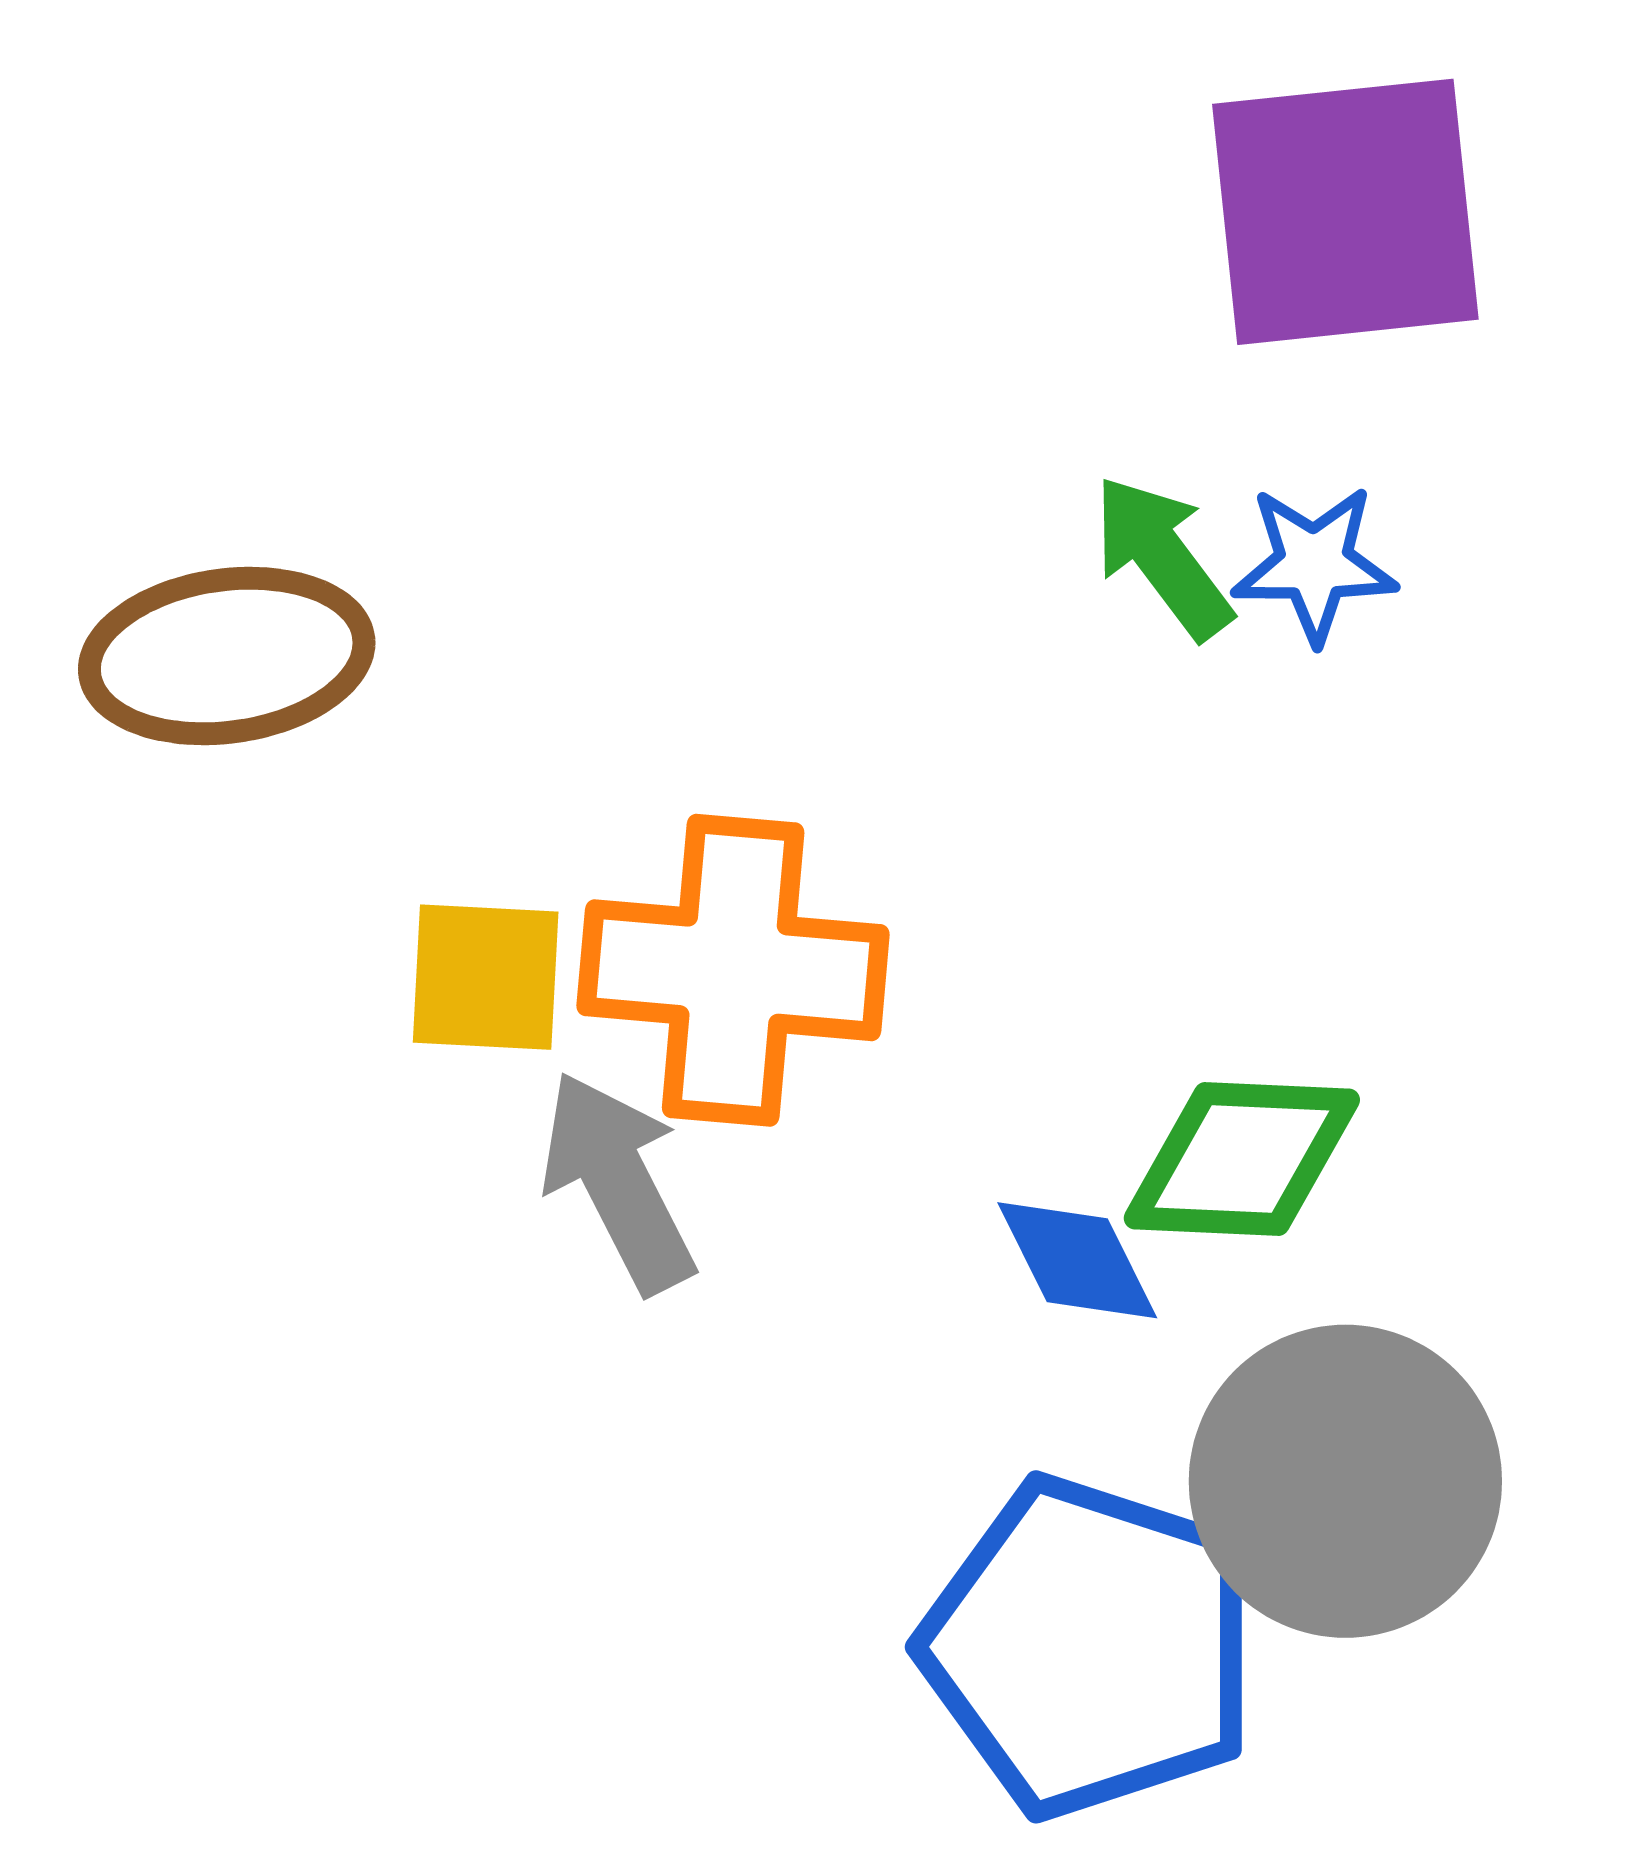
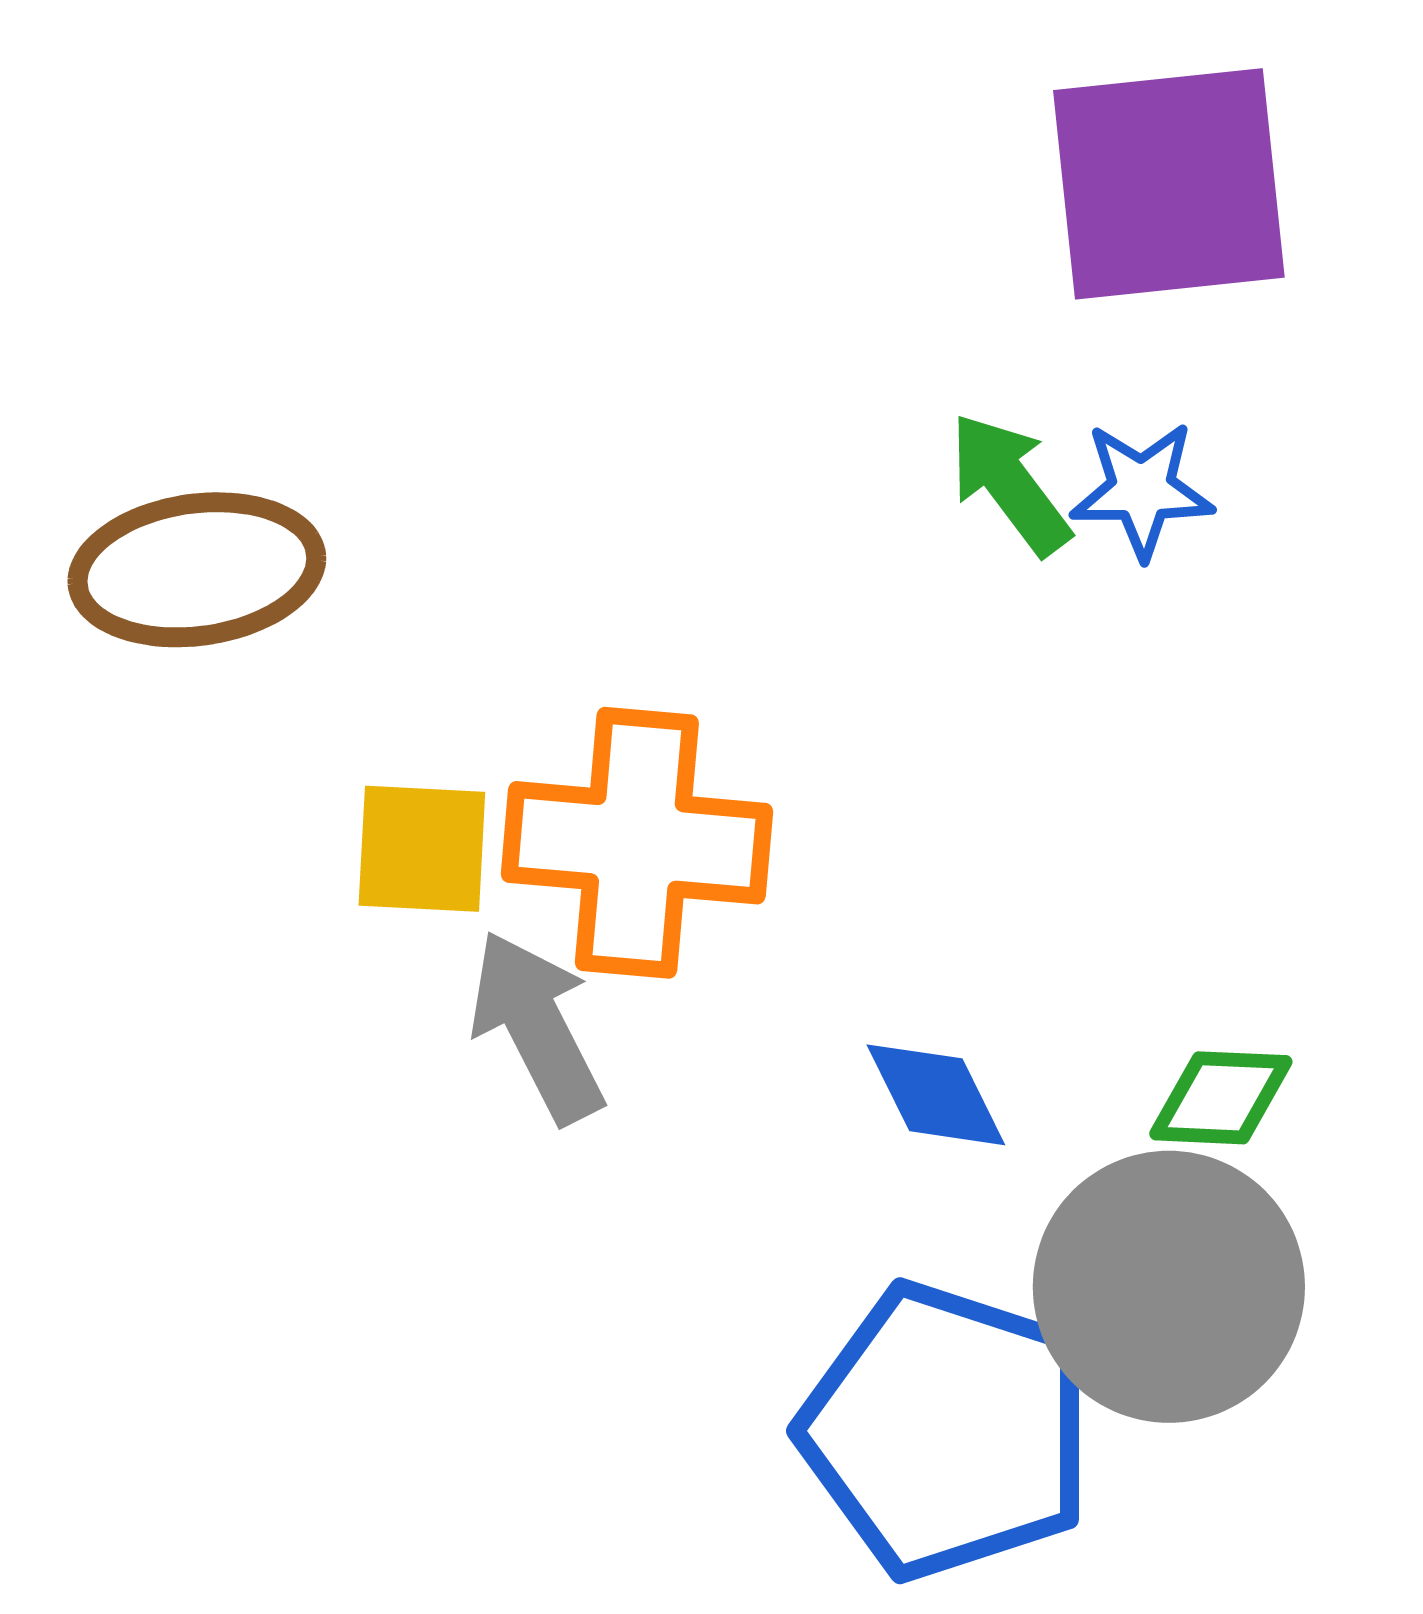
green diamond: (1242, 1159) -> (1221, 1098), moved, size x0.7

